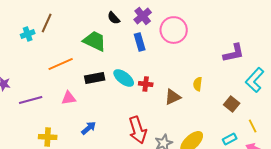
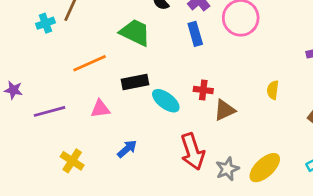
cyan ellipse: (124, 78) -> (166, 101), moved
brown triangle: (173, 97) -> (225, 110), moved
yellow cross: (48, 137) -> (72, 161), turned 30

